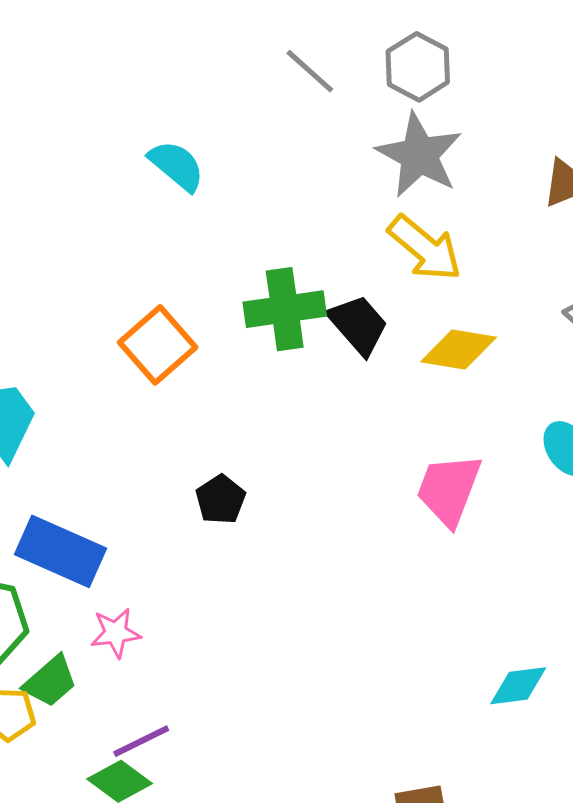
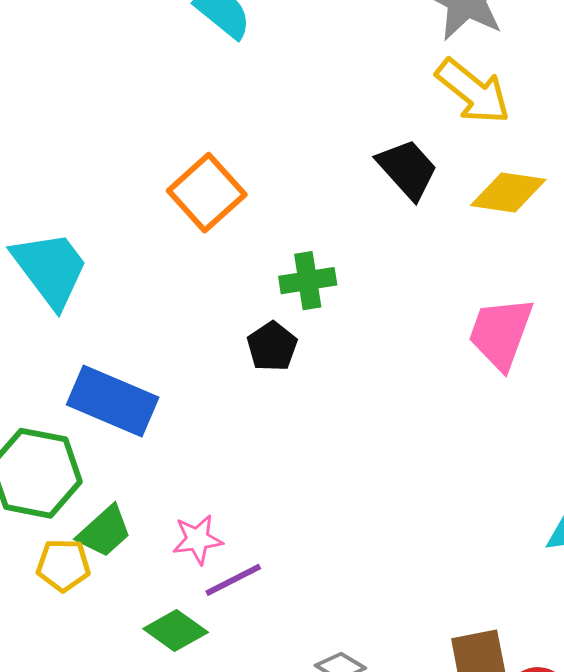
green cross: (285, 309) -> (308, 281), moved, size x0.7
pink star: (116, 633) -> (197, 539), moved
purple line: (141, 741) -> (233, 580), moved

